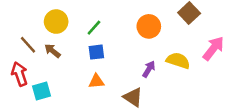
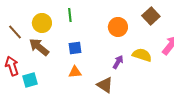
green line: (94, 28) -> (70, 15), moved, turned -48
brown line: (28, 45) -> (15, 32), moved
brown arrow: (52, 51) -> (39, 47), size x1.5

